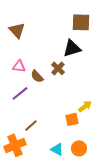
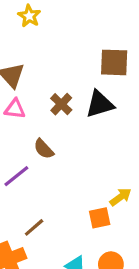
pink triangle: (19, 66) -> (15, 109), moved
brown cross: (58, 68) -> (61, 104), moved

